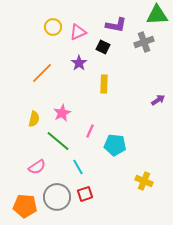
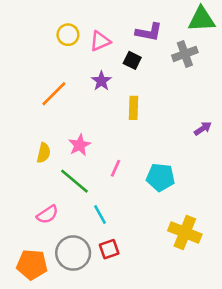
cyan pentagon: (115, 145) -> (160, 177), moved
yellow cross: (144, 181) -> (185, 232), size x1.4

